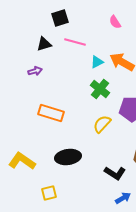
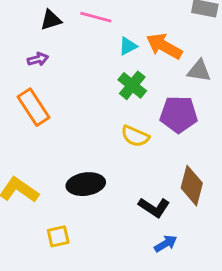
orange rectangle: (51, 113) -> (33, 107), moved, turned 40
yellow semicircle: (102, 124) -> (135, 136), turned -108

